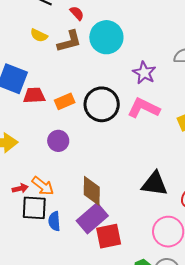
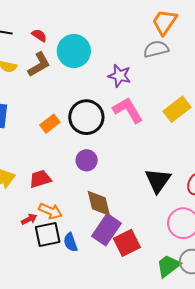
red trapezoid: (34, 95) -> (40, 179), moved
pink L-shape: (144, 108) -> (128, 110), turned 48
purple circle: (58, 141) -> (87, 160), moved
black triangle: (155, 184) -> (158, 180), turned -48

